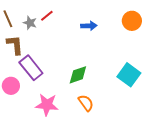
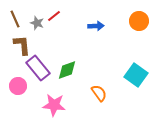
green diamond: (78, 75) -> (67, 70), moved
orange semicircle: (86, 103) -> (99, 93), moved

